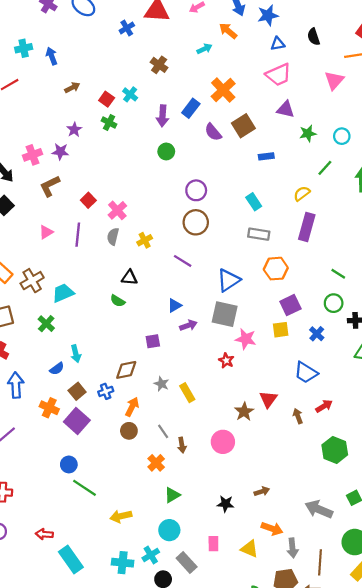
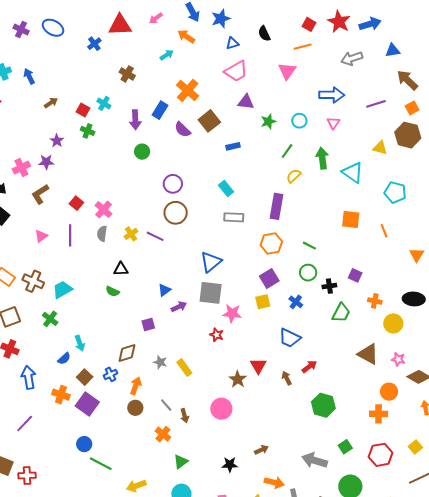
yellow semicircle: (302, 194) -> (294, 176), moved
purple line: (183, 261) -> (155, 236), moved
orange hexagon: (276, 269) -> (271, 243), moved
brown cross: (32, 281) -> (33, 281), turned -30

